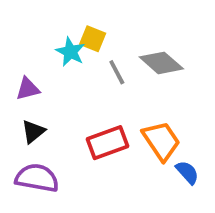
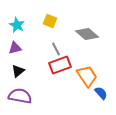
cyan star: (70, 52) -> (17, 25), moved
gray line: (117, 72) -> (56, 49), moved
red rectangle: (108, 143) -> (60, 65), moved

